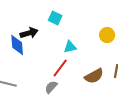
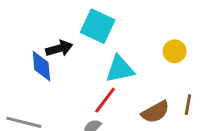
cyan square: (55, 18) -> (98, 26), size x1.6
cyan triangle: (70, 47) -> (120, 69), size x1.5

